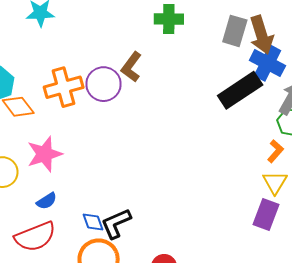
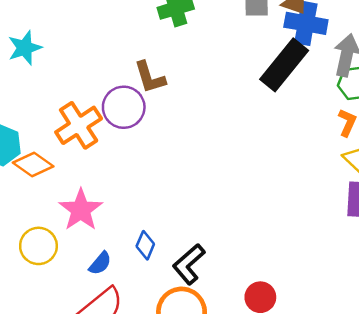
brown L-shape: (131, 67) -> (150, 77), turned -36
blue diamond: (93, 222) -> (145, 245), moved, turned 60

